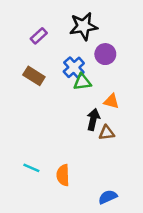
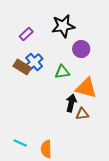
blue cross: (74, 67) -> (34, 62), moved
orange triangle: (111, 101) -> (86, 88), size x1.6

